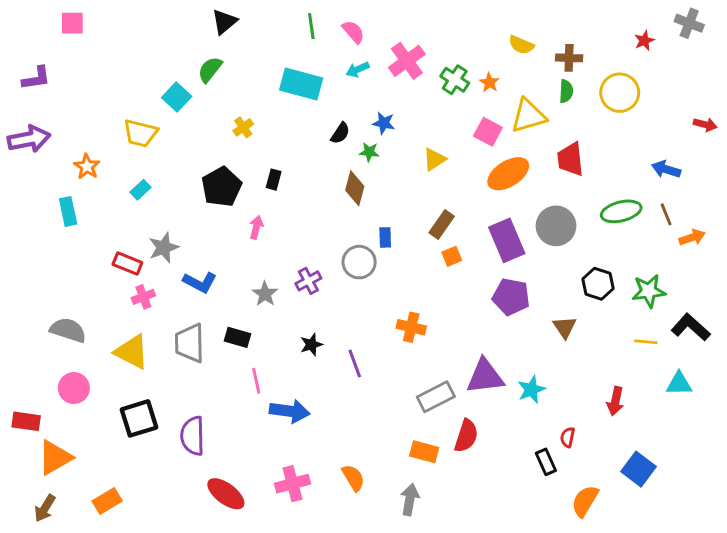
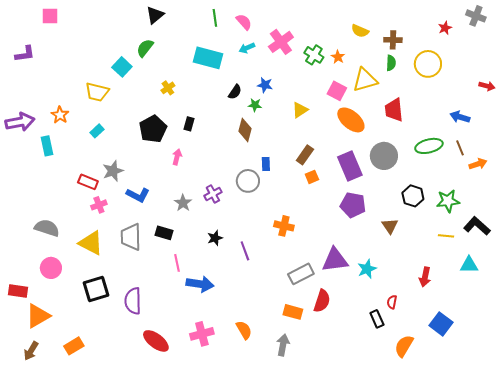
purple arrow: (29, 139) -> (20, 122), moved
orange ellipse: (508, 174) -> (351, 120), turned 72

